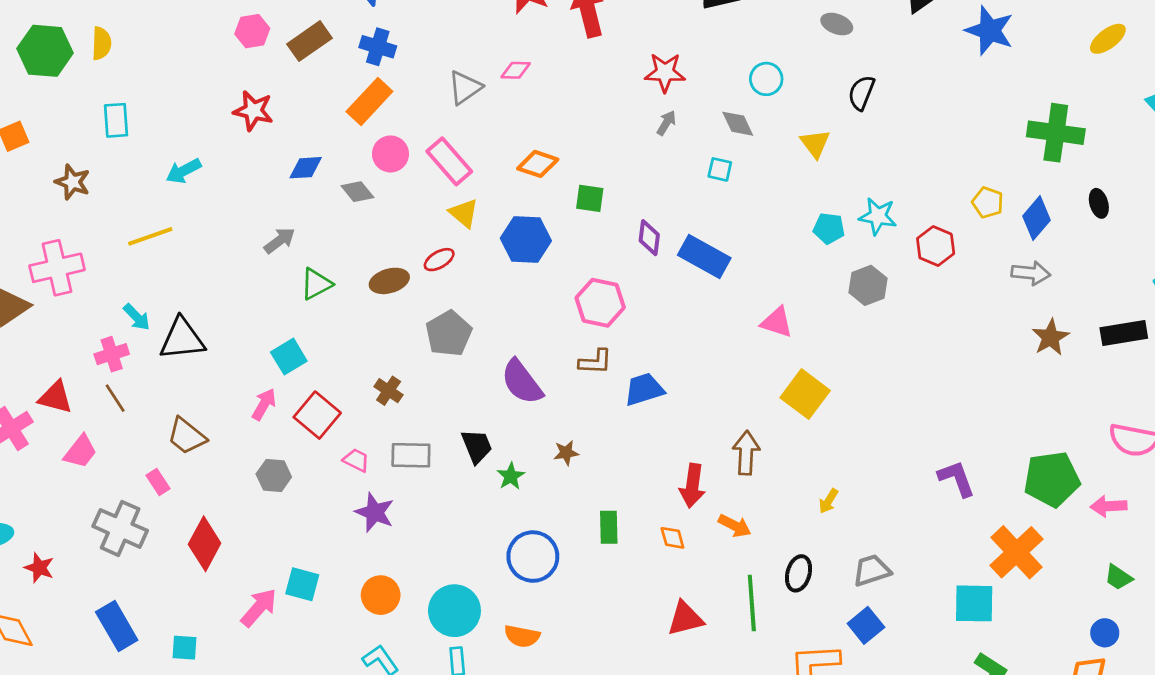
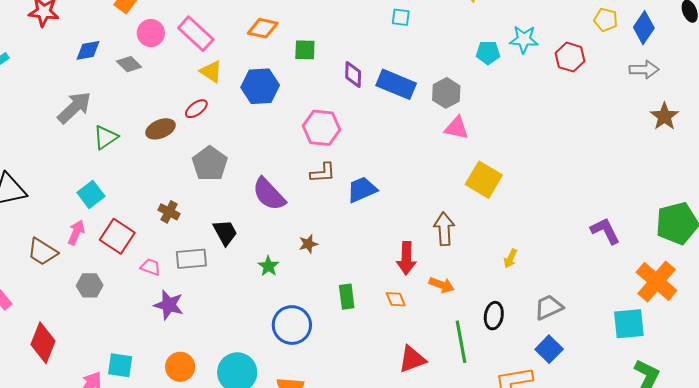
gray arrow: (280, 240) -> (74, 108), size x1.5
gray hexagon: (868, 285) -> (446, 93), moved
brown trapezoid: (187, 436) -> (42, 252), moved
black trapezoid: (477, 446) -> (225, 232), moved

